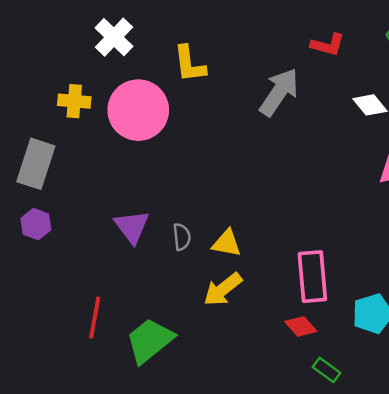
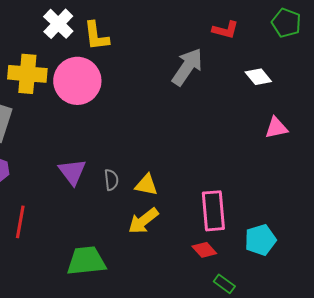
yellow L-shape: (189, 64) -> (96, 36), moved
yellow cross: (74, 101) -> (27, 74), size x1.5
red line: (95, 317) -> (20, 222), moved
green trapezoid: (150, 341) -> (86, 261), turned 33

